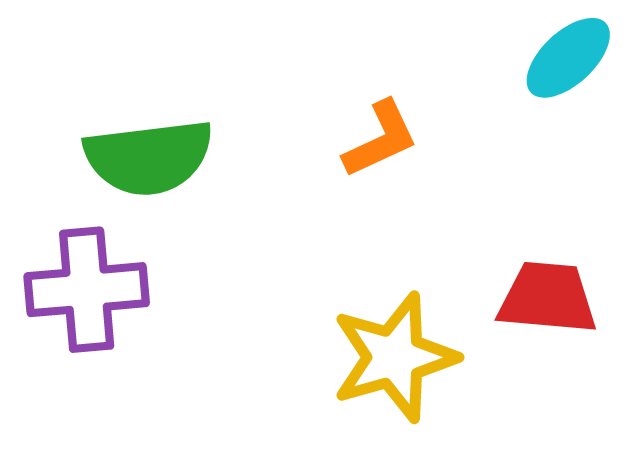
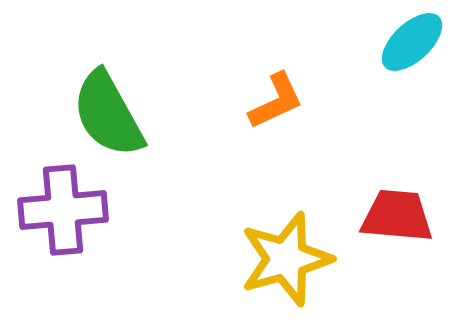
green semicircle: (149, 157) -> (108, 114), turned 68

